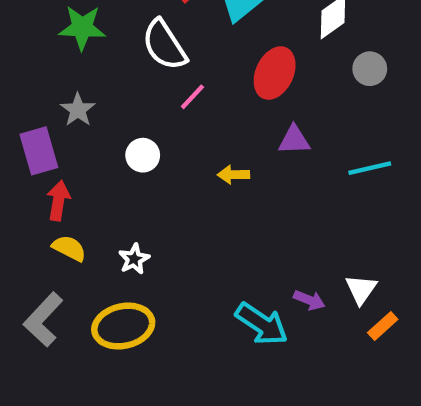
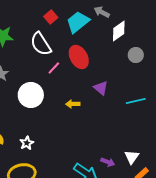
red ellipse: (275, 73) -> (79, 57), moved, turned -55
purple triangle: (294, 140) -> (101, 88), turned 42
white circle: (143, 155) -> (31, 95), size x1.6

